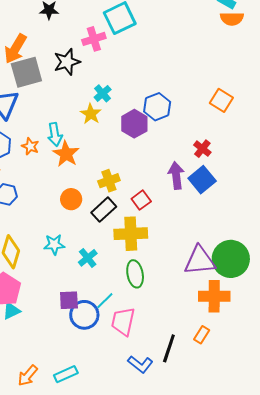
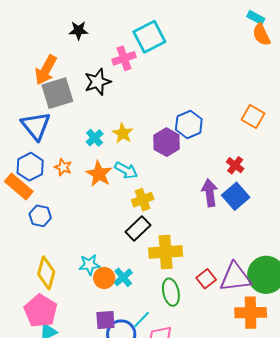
orange semicircle: (232, 19) -> (261, 35), turned 65
cyan cross: (103, 93) -> (95, 138), moved
cyan arrow: (55, 134) -> (126, 170), moved, turned -50
orange circle: (71, 199) -> (104, 278), moved
red square: (141, 200) -> (206, 279), moved

